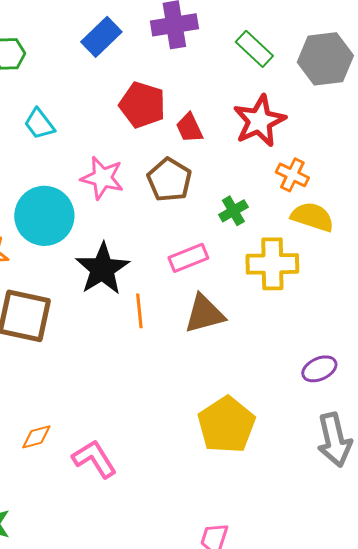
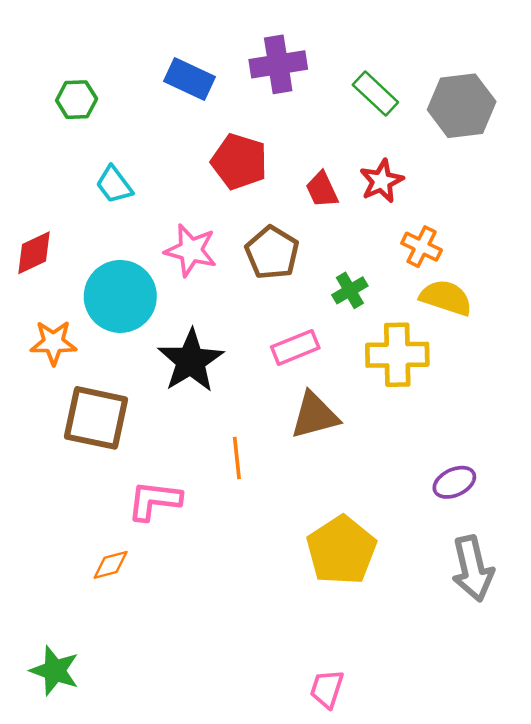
blue rectangle: (101, 37) -> (190, 79), turned 69
red star: (259, 121) -> (381, 181), size x0.7
red trapezoid: (189, 128) -> (322, 190), moved
orange line: (139, 311) -> (237, 458), moved
pink L-shape: (94, 459) -> (154, 501), moved, turned -51

